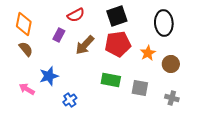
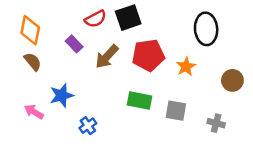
black square: (117, 16) -> (128, 18), moved
purple rectangle: (59, 35) -> (74, 44), turned -72
brown circle: (171, 64) -> (232, 80), moved

